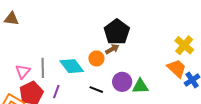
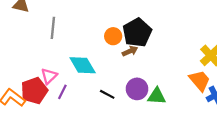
orange circle: (96, 58) -> (113, 36), moved
gray line: (43, 68) -> (53, 28), moved
pink triangle: (23, 71) -> (49, 76), moved

